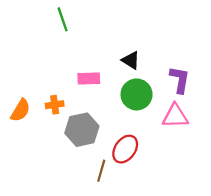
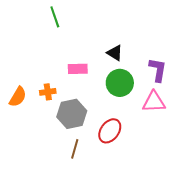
brown line: (101, 171) -> (75, 149), moved

